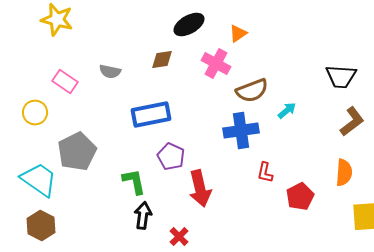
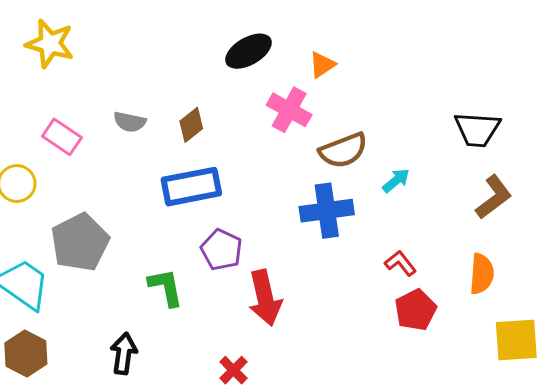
brown diamond: (162, 60) -> (191, 125), moved, turned -30
red L-shape: (265, 172) -> (400, 263), moved, turned 130
black arrow: (143, 216) -> (124, 354), moved

